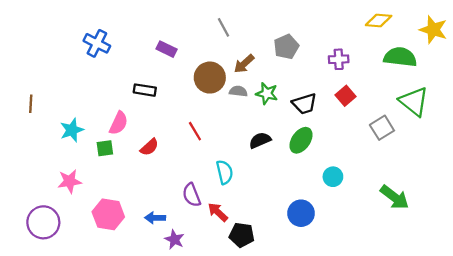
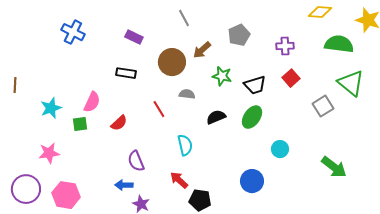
black rectangle: (145, 90) -> (126, 73), moved
gray semicircle: (238, 91) -> (187, 94), moved
purple semicircle: (192, 195) -> (136, 161), moved
pink hexagon: (108, 214) -> (66, 195), moved

